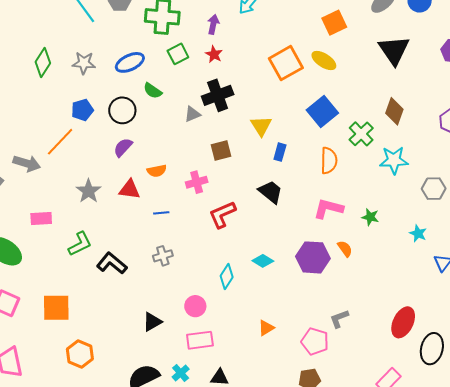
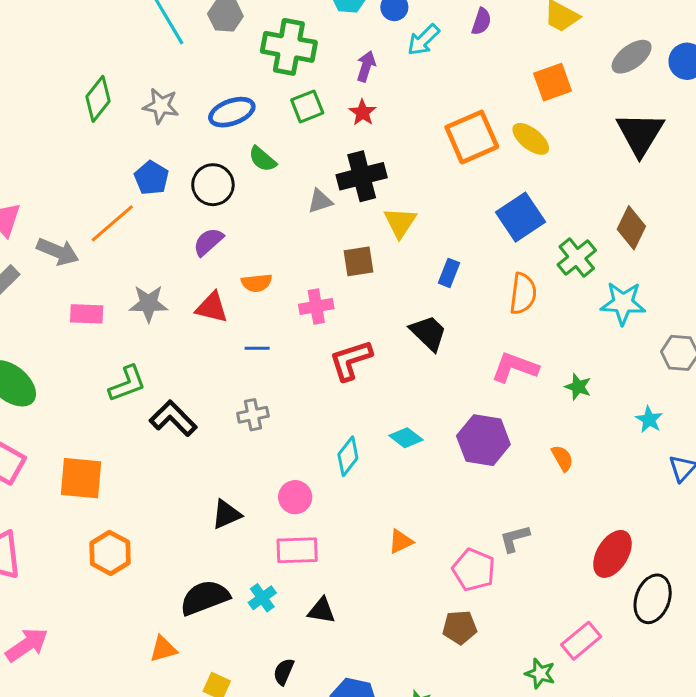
blue pentagon: (82, 110) -> (151, 178), turned -30
yellow triangle: (261, 126) -> (400, 222), moved
gray star: (89, 191) -> (148, 304), turned 30
pink rectangle: (41, 219) -> (87, 314), moved
orange semicircle: (345, 249) -> (562, 458), moved

